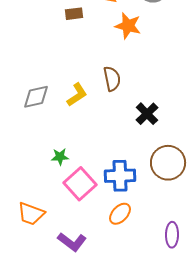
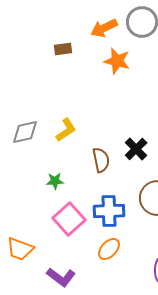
brown semicircle: (112, 79) -> (101, 160), moved
green star: (60, 157) -> (55, 181), moved

